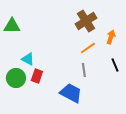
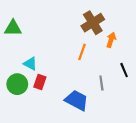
orange arrow: (111, 37) -> (111, 40), moved
orange line: (88, 48) -> (82, 52), moved, turned -35
gray line: (84, 70) -> (101, 83), moved

